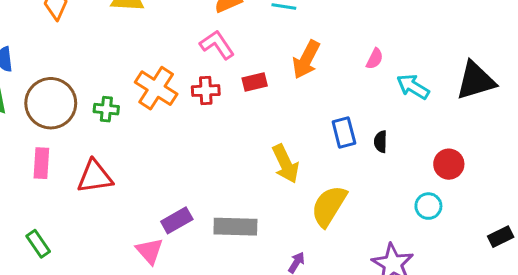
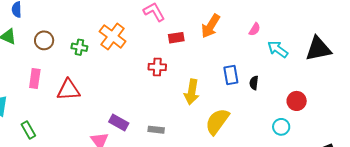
red cross: (206, 91) -> (157, 67), moved
brown circle: (51, 103) -> (44, 40), size x0.6
yellow arrow: (286, 164) -> (192, 92), turned 30
purple rectangle: (177, 220) -> (119, 123), turned 54
gray rectangle: (235, 227) -> (156, 130), size x0.6

